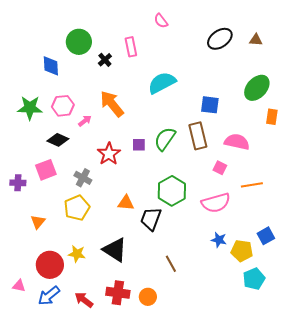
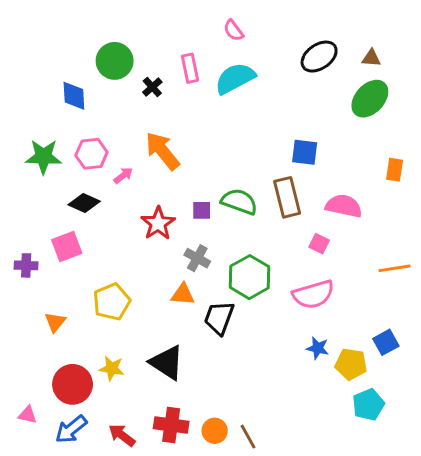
cyan semicircle: (162, 83) -> (235, 78), moved
green ellipse: (257, 88) -> (370, 99), moved
green semicircle: (165, 139) -> (239, 202), turned 75
gray cross: (83, 178) -> (197, 258), moved
orange line: (252, 185) -> (395, 268), moved
brown line: (171, 264) -> (248, 437), moved

